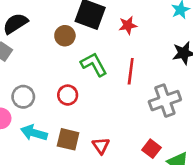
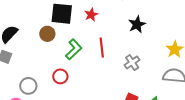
green L-shape: (94, 64) -> (74, 49), turned 90
gray cross: (165, 101) -> (132, 62), size x0.7

